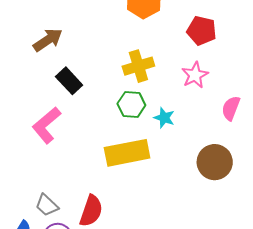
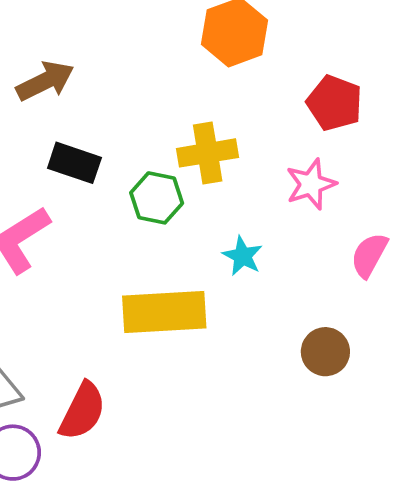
black rectangle: (69, 81) -> (74, 163), turned -36
green hexagon: (131, 105) -> (157, 198), moved
brown circle: (215, 162) -> (325, 352), size x0.7

